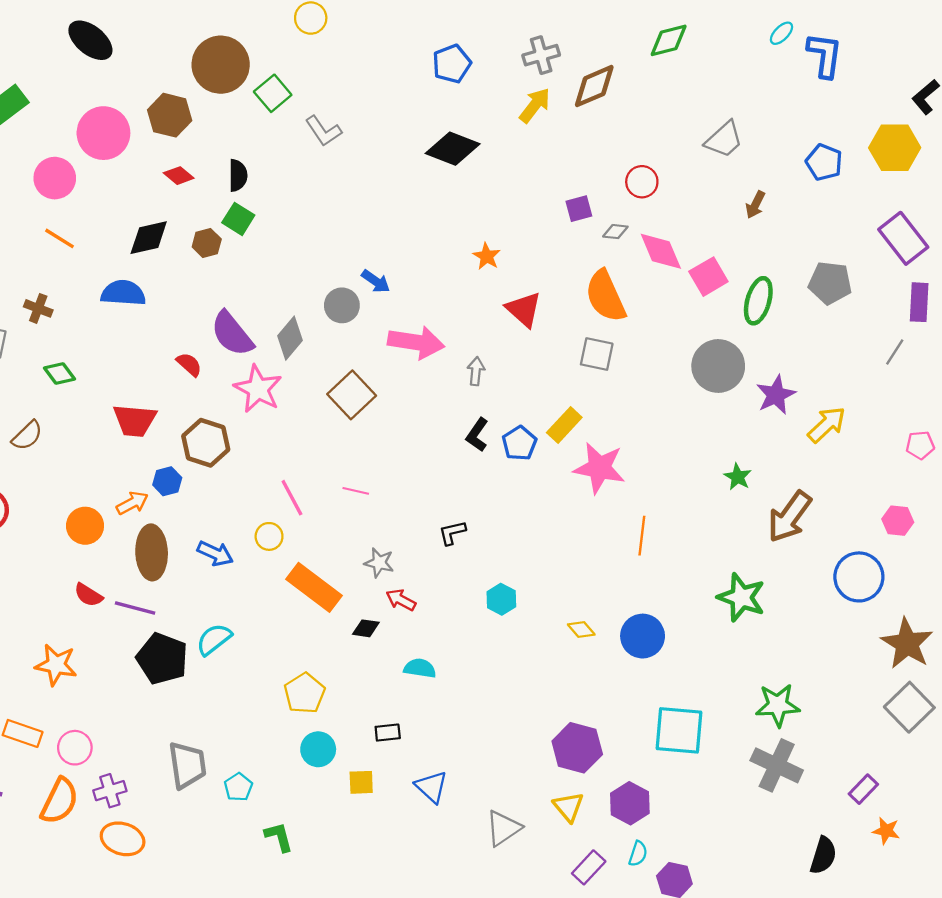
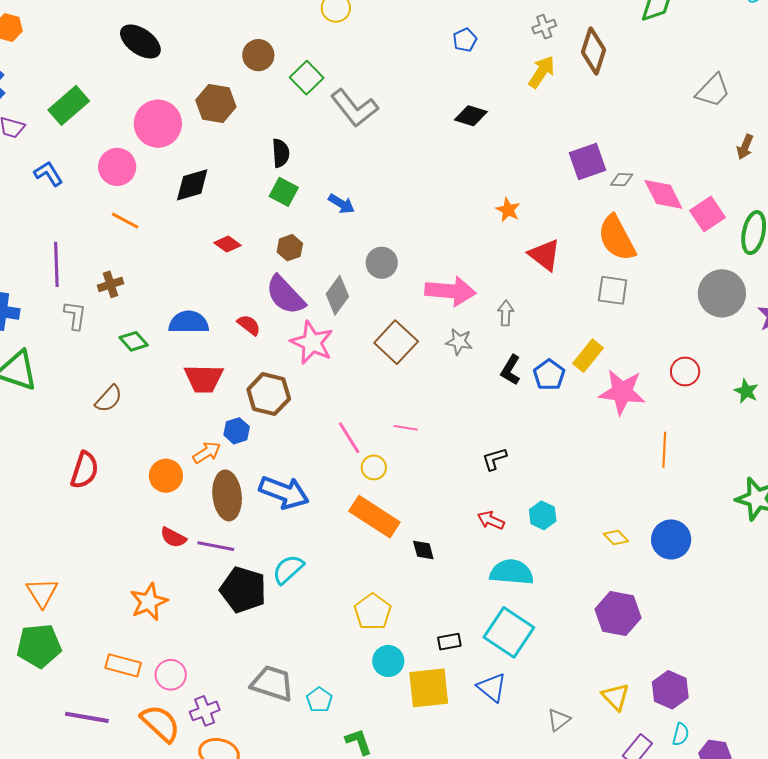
gray cross: (541, 55) -> (544, 27), size x0.7
blue pentagon: (452, 64) -> (465, 40), size x0.7
brown circle: (221, 65) -> (258, 55), size x0.6
brown diamond: (594, 86) -> (594, 51), turned -45
gray L-shape: (323, 131) -> (354, 108), size x1.4
black diamond: (453, 149) -> (471, 116), size x0.7
red diamond: (179, 176) -> (227, 244), moved
red circle: (642, 182) -> (685, 371), moved
purple square: (579, 209) -> (588, 161), size x1.5
black diamond: (149, 238) -> (192, 185), moved
brown hexagon: (207, 243) -> (290, 248), moved
blue arrow: (376, 281) -> (341, 204), moved
blue semicircle: (123, 293) -> (189, 322), moved
brown cross: (38, 308) -> (110, 284), turned -35
yellow circle: (269, 536) -> (374, 467), moved
blue arrow: (215, 553) -> (284, 492), size x1.5
gray star: (379, 563) -> (459, 342), moved
red arrow: (401, 600) -> (491, 520), moved
black diamond: (366, 628) -> (423, 550), turned 70
orange star: (56, 665) -> (149, 602), turned -30
cyan semicircle: (420, 668) -> (512, 572), moved, size x1.5
cyan square: (679, 730) -> (509, 632), moved, turned 33
purple hexagon: (577, 748) -> (618, 613), moved
gray trapezoid: (187, 765) -> (272, 683), turned -60
yellow square: (361, 782) -> (429, 688), size x1.8
orange semicircle: (59, 801) -> (160, 723), turned -69
gray triangle: (503, 828) -> (559, 720), size x0.7

